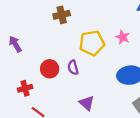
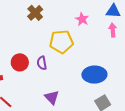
brown cross: (62, 15) -> (35, 13), turned -35
pink star: (123, 37) -> (82, 19), moved

